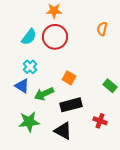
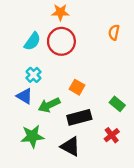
green rectangle: (110, 86) -> (117, 104), moved
red cross: (100, 121) -> (112, 135), turned 32

